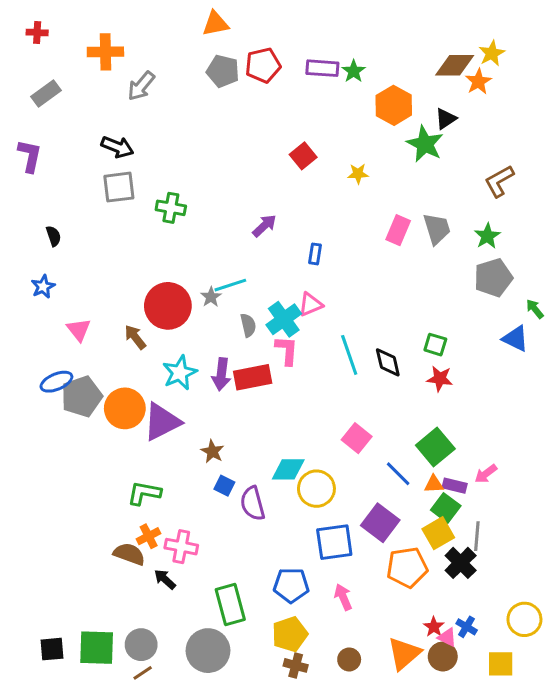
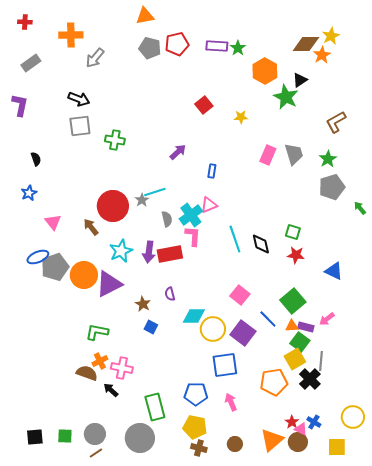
blue triangle: (516, 339) -> (334, 271), moved
purple semicircle: (253, 503) -> (170, 294), moved, size x0.6
purple square: (380, 523) -> (243, 333), moved
yellow pentagon: (290, 634) -> (195, 427), turned 30
green square: (97, 648) -> (65, 436), size x0.6

